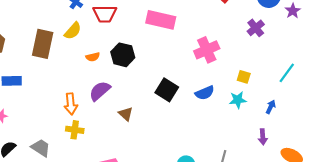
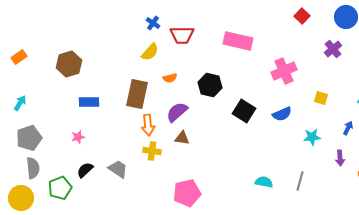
brown rectangle: (43, 44) -> (137, 94), moved
black hexagon: (123, 55) -> (210, 85), moved
cyan star: (238, 100) -> (312, 137), moved
brown triangle: (126, 114) -> (182, 138), moved, turned -35

